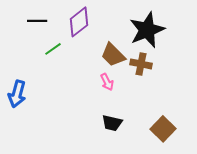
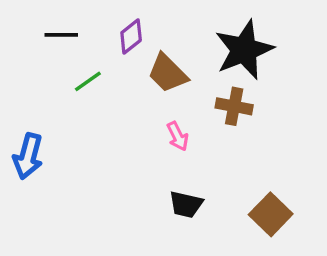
purple diamond: (79, 22) -> (131, 37), size x0.7
brown trapezoid: (113, 55) -> (168, 73), moved

